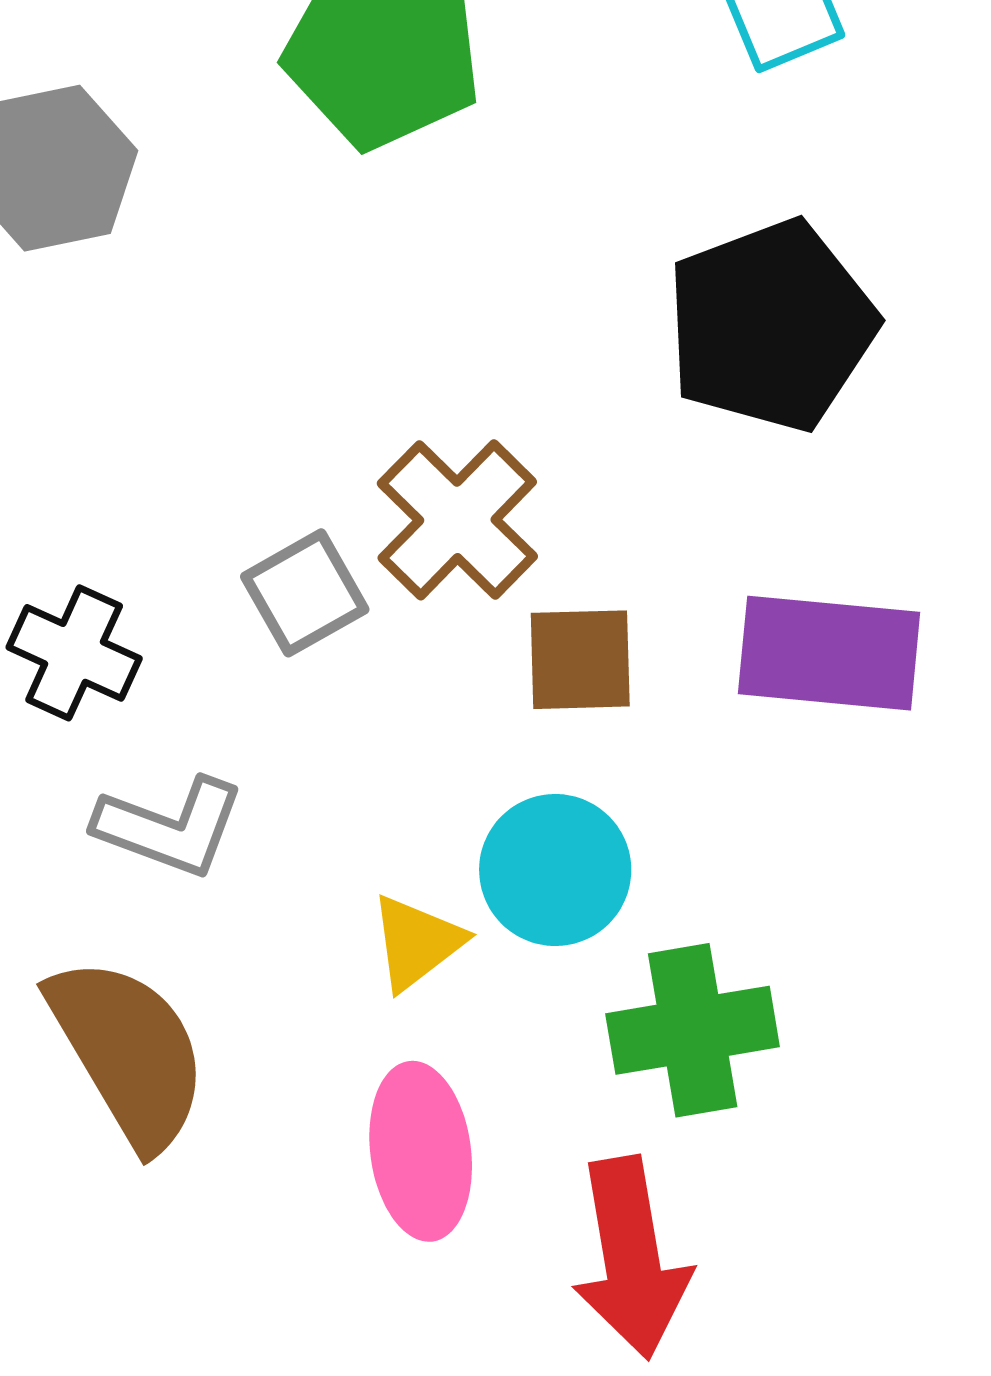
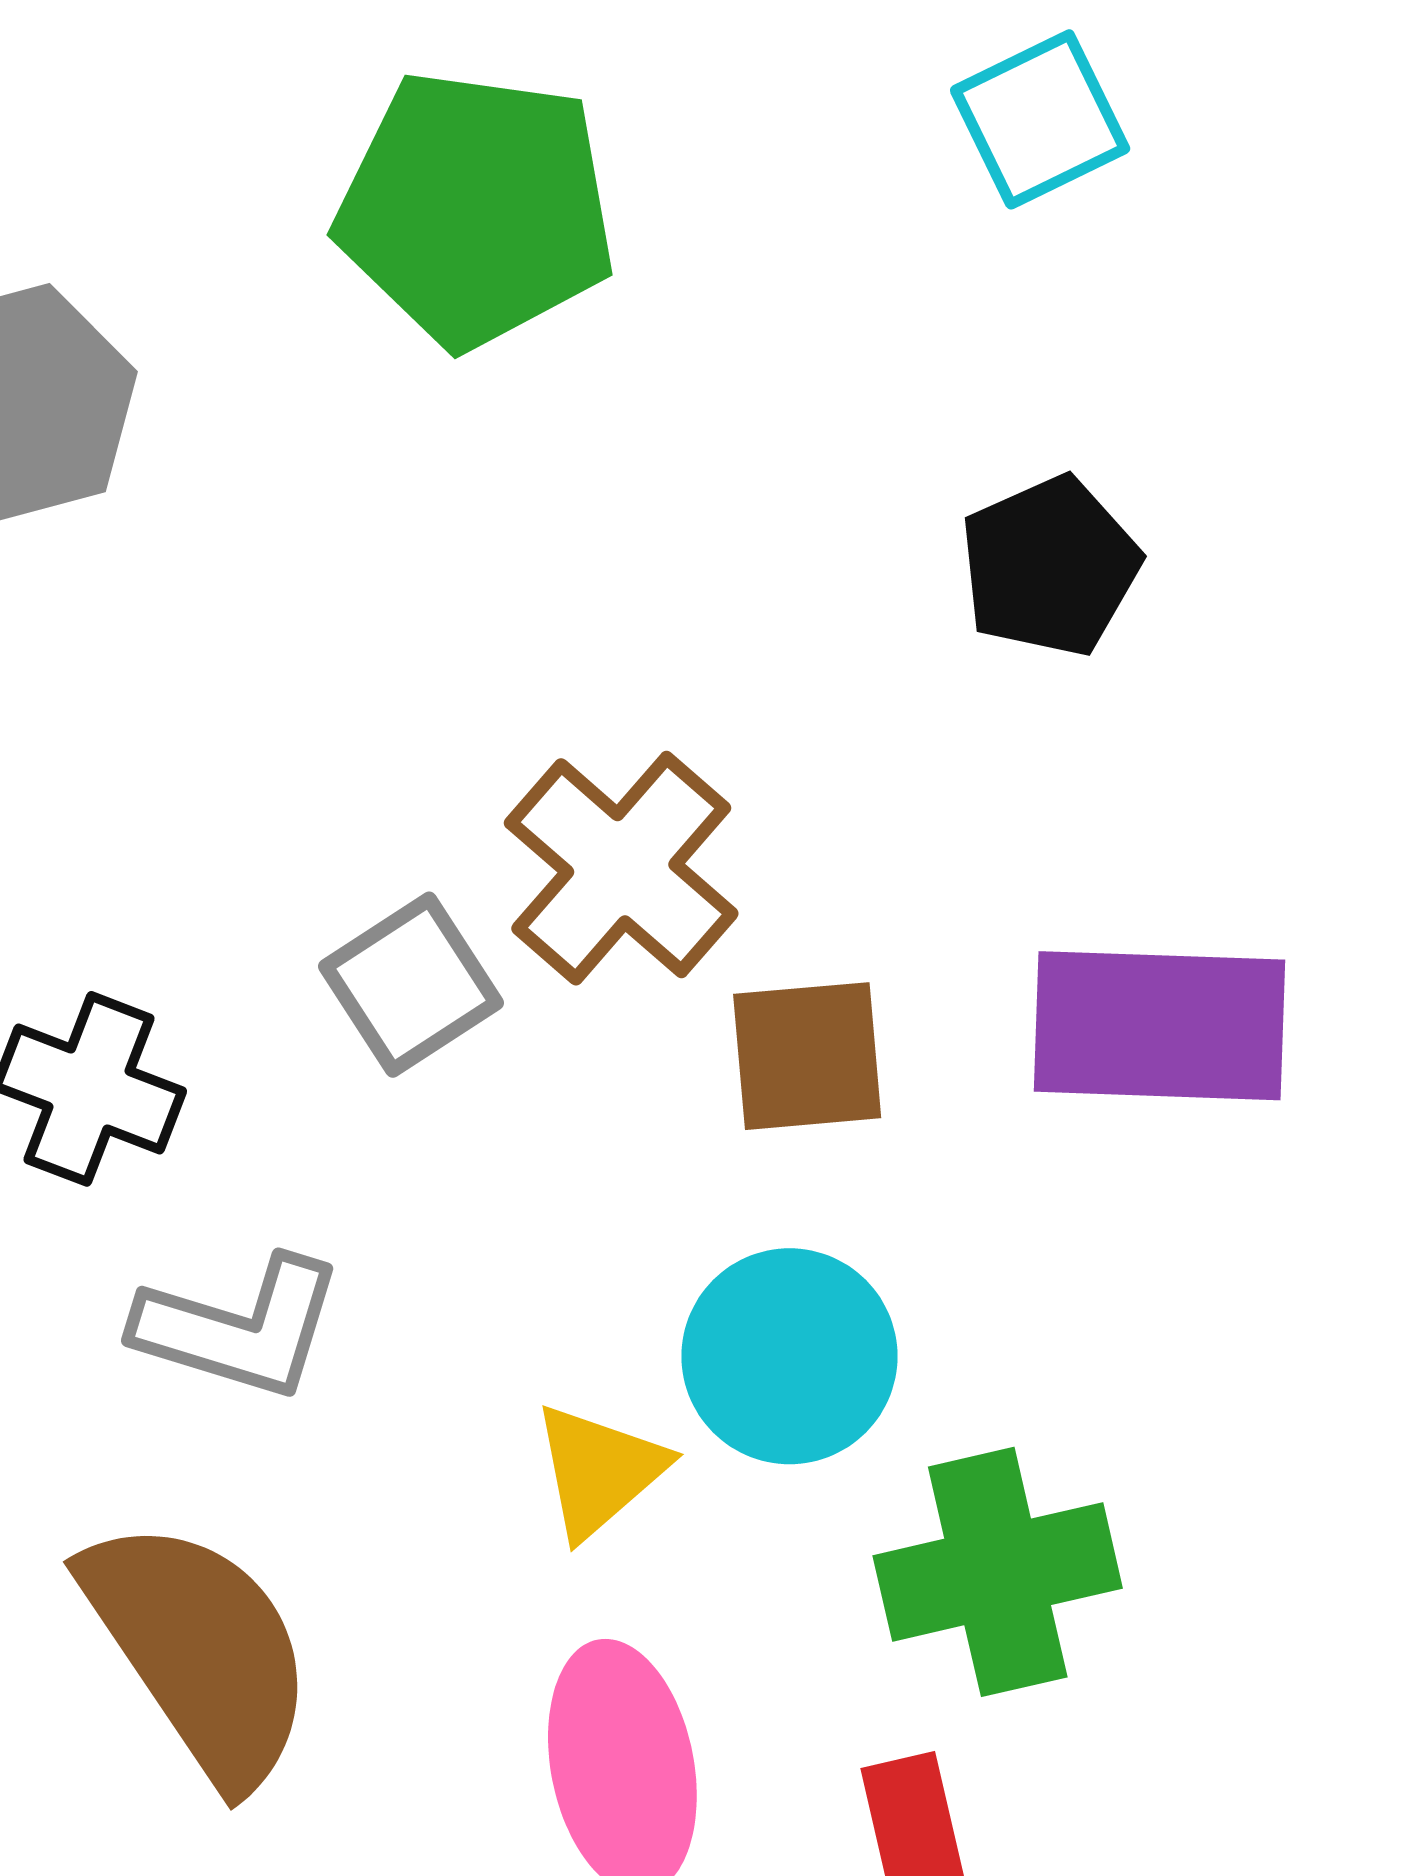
black pentagon: (771, 326) -> (1050, 566), size x0.6

